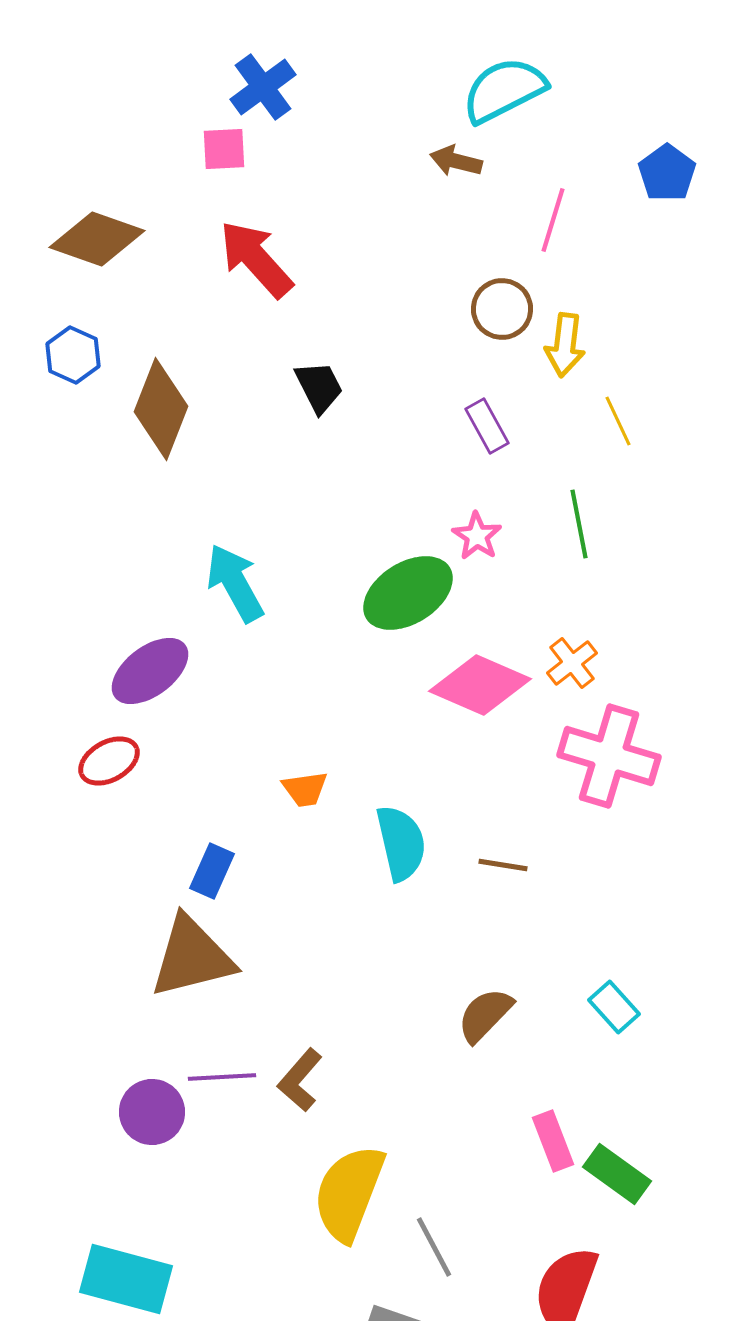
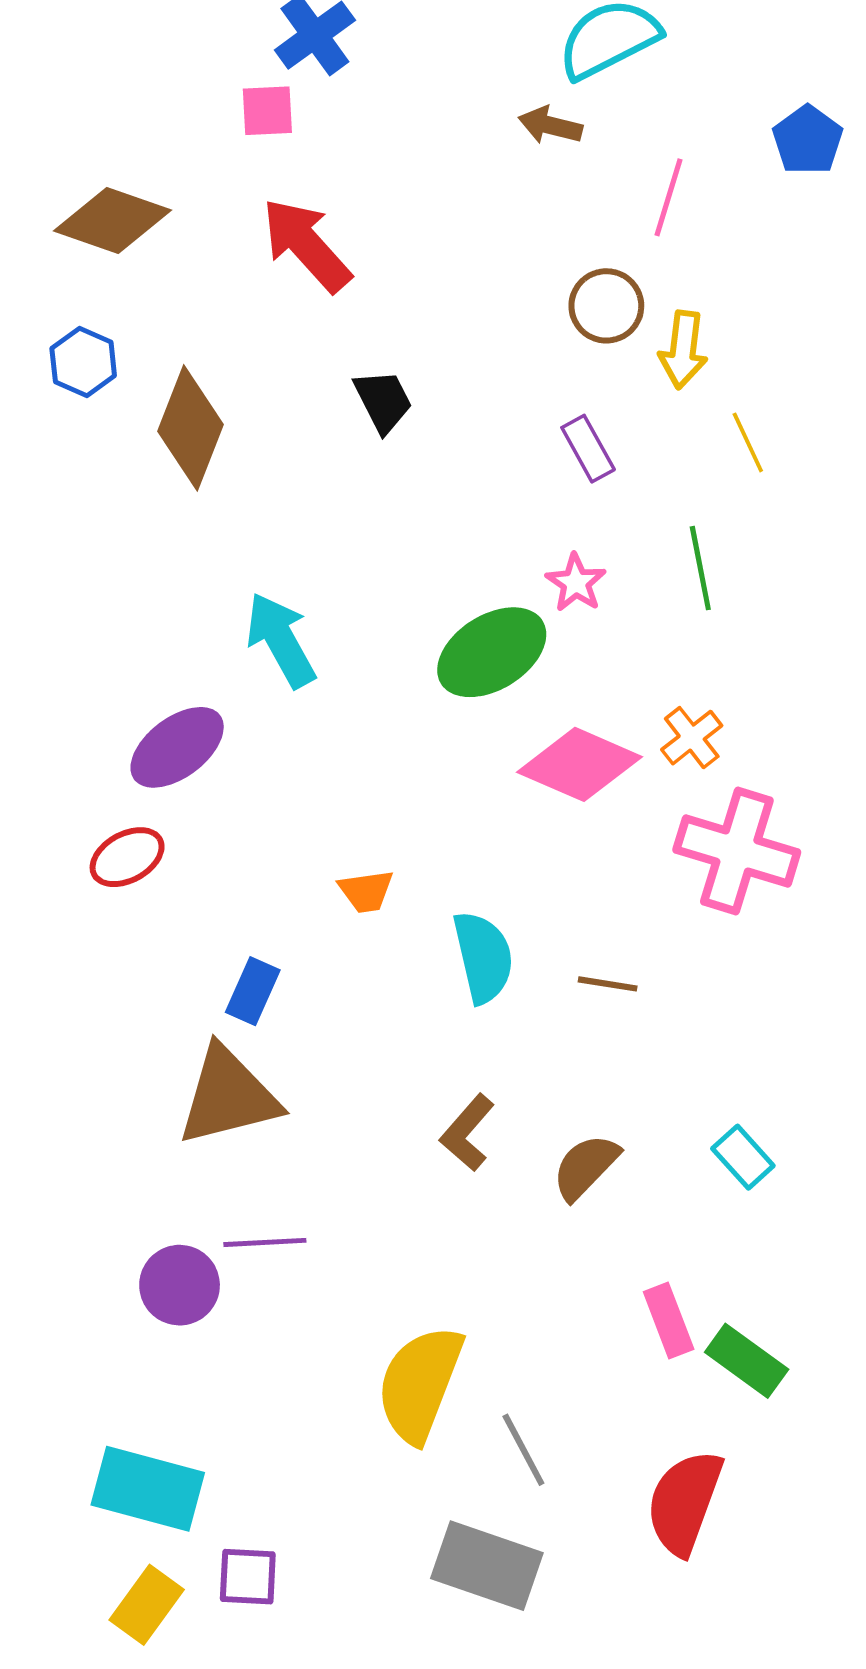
brown L-shape: (300, 1080) -> (467, 1133), moved

